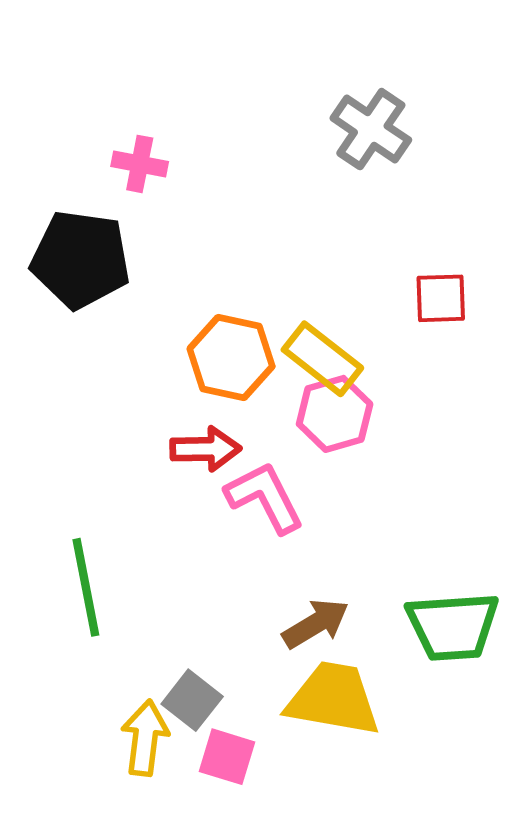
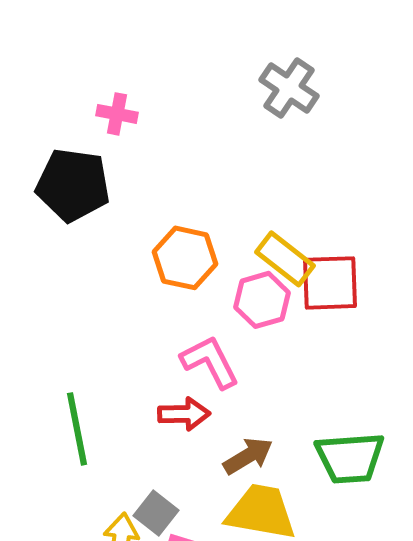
red square: (441, 298) -> (330, 283), moved, size x1.5
yellow rectangle: (322, 359) -> (285, 259), moved
red arrow: (206, 449) -> (184, 414), moved

